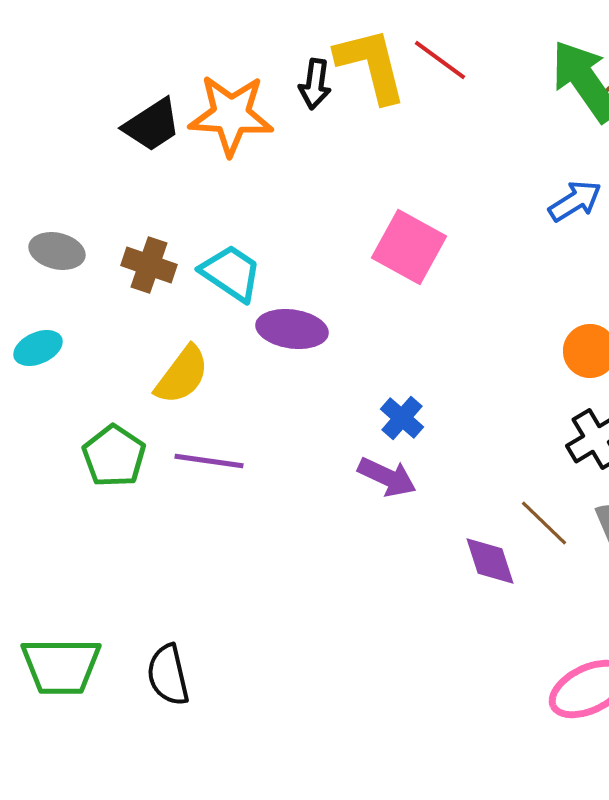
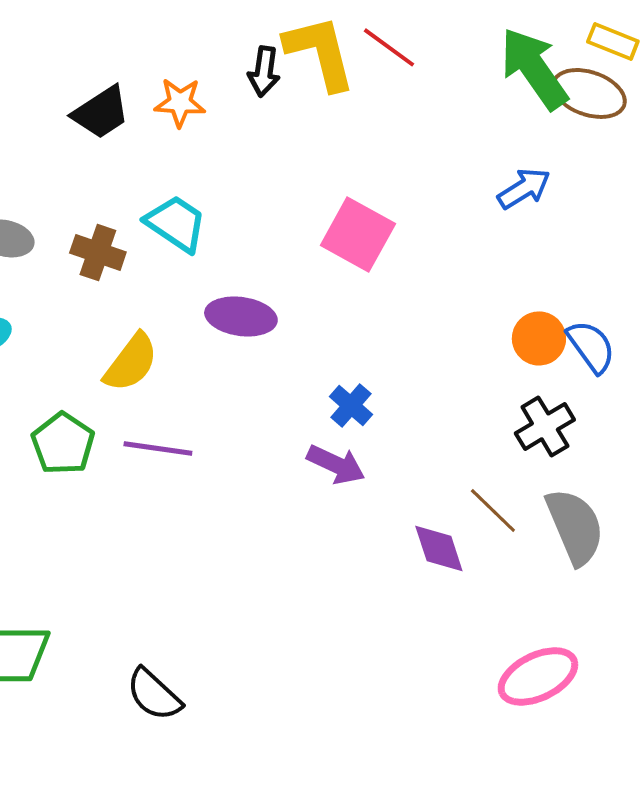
orange star: (231, 115) -> (180, 102), size x0.6
cyan trapezoid: (231, 273) -> (176, 223), moved
black semicircle: (168, 675) -> (154, 694), moved, turned -34

